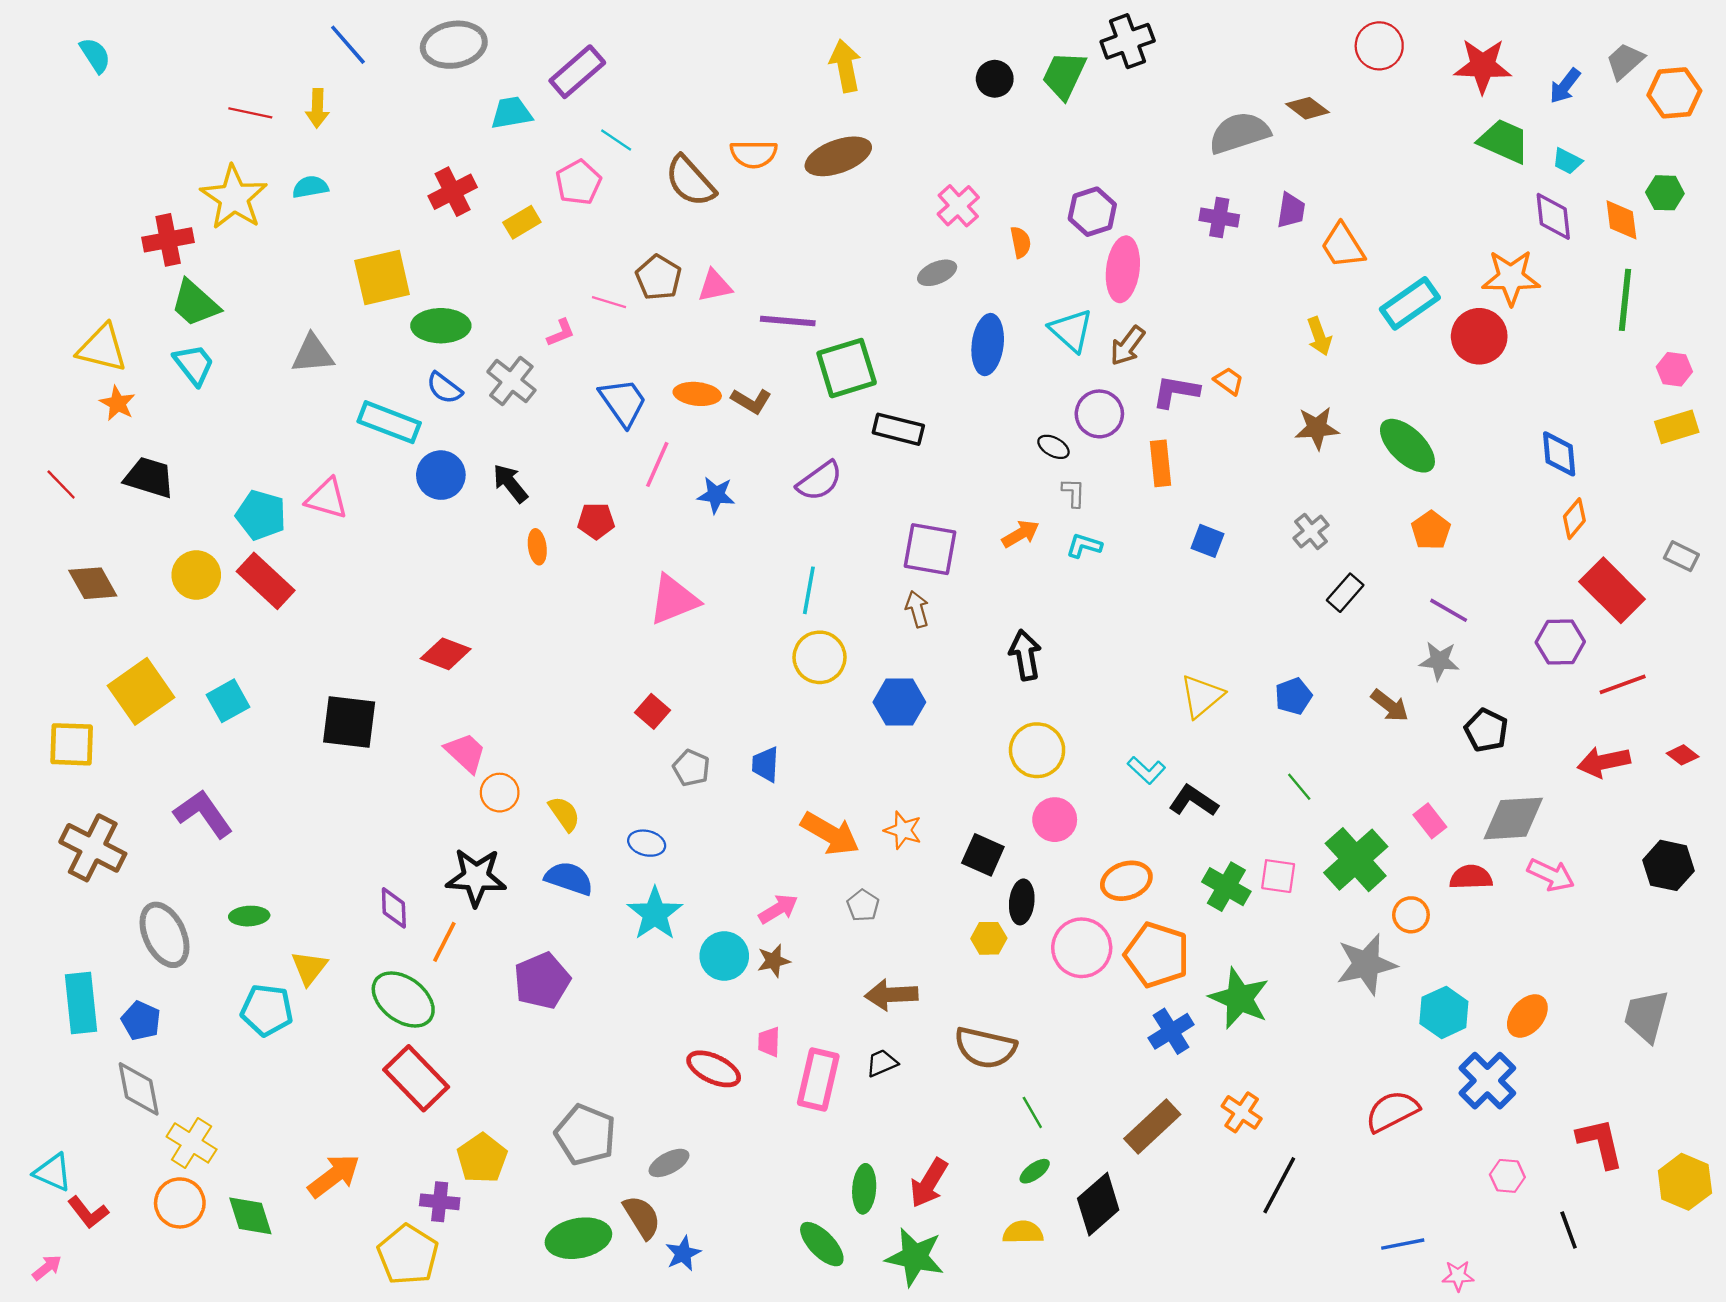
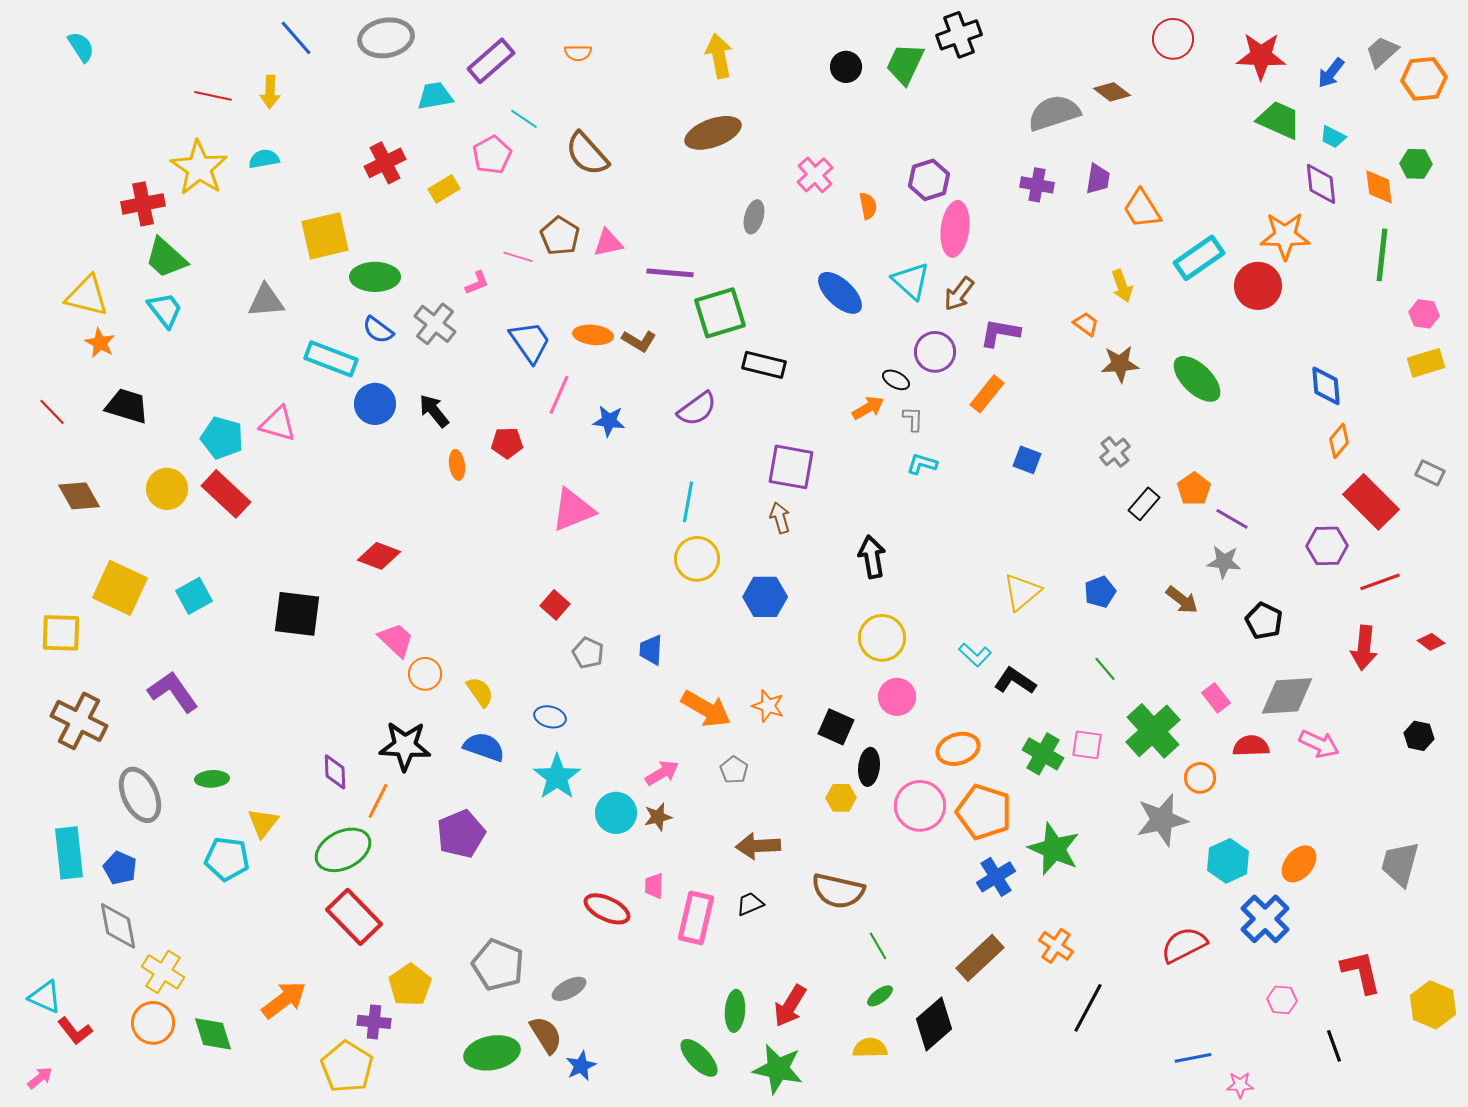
orange semicircle: (754, 154) -> (578, 53), moved, size x0.7
gray ellipse: (937, 273) -> (754, 217), moved, turned -52
blue ellipse: (988, 345) -> (840, 293), turned -54
orange trapezoid: (1229, 381) -> (1086, 324), moved
orange rectangle: (1161, 463) -> (987, 394), turned 45
orange pentagon: (1431, 530) -> (1194, 489), moved
orange arrow: (1021, 534) -> (868, 408), moved
yellow square: (141, 691) -> (120, 588), turned -30
red arrow: (1604, 762) -> (1364, 648), turned -72
black hexagon: (1668, 865) -> (1419, 736), size x0.7
green ellipse: (403, 1000) -> (343, 850), turned -64

